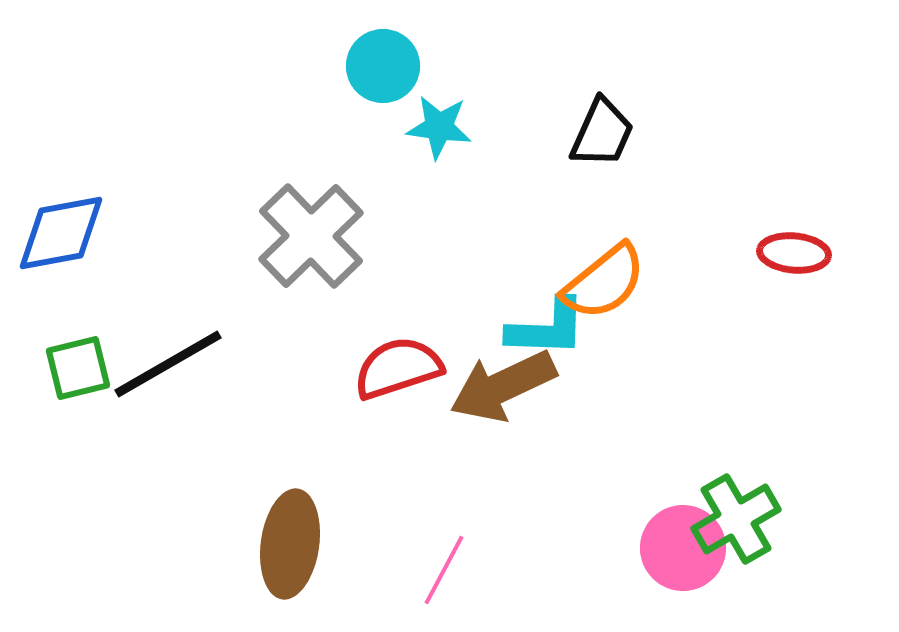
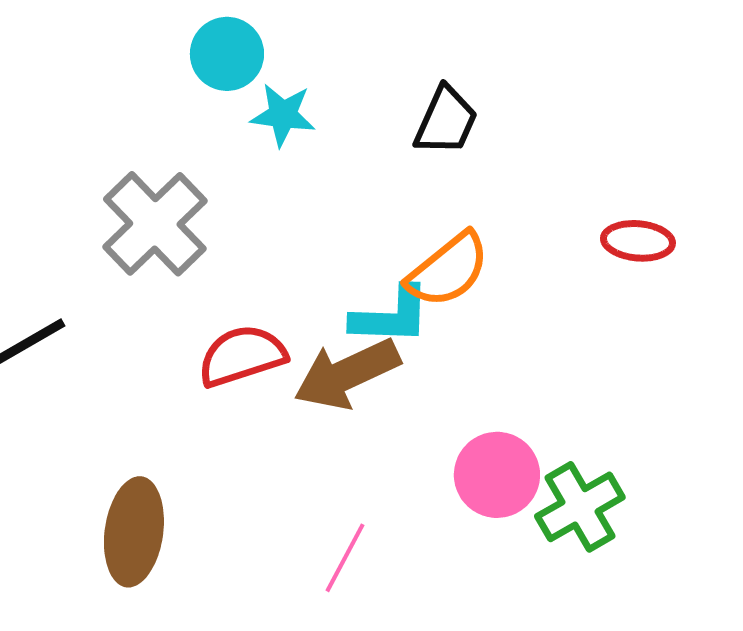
pink circle: (683, 548) -> (497, 475), moved
pink line: (444, 570) -> (345, 558), moved

